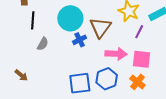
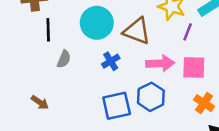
brown triangle: (100, 27) -> (137, 31), turned -40
blue cross: (80, 40) -> (111, 61), moved
orange cross: (137, 82) -> (204, 103), moved

